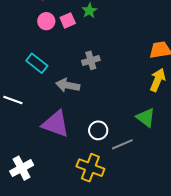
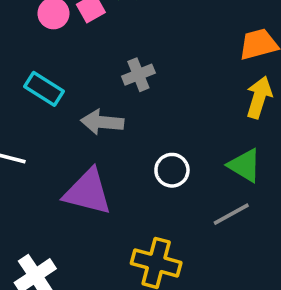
white circle: (98, 130) -> (172, 170), moved
gray line: (122, 144) -> (231, 214), moved

